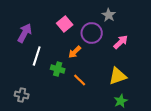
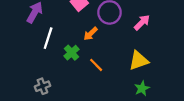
green cross: (58, 69) -> (72, 53), turned 32
gray cross: (22, 95) -> (42, 86), moved, turned -32

